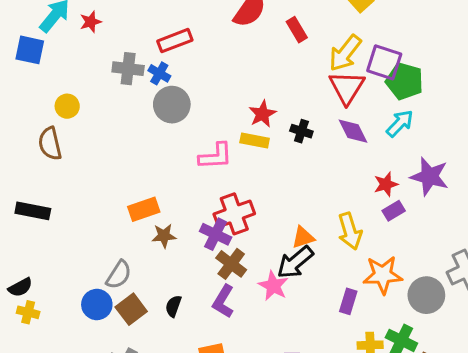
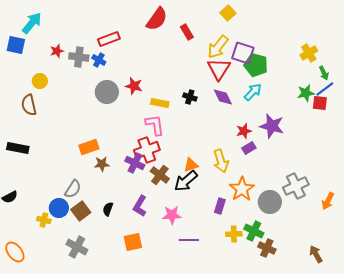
red star: (91, 22) -> (57, 51), moved
gray circle: (172, 105) -> (107, 92), moved
red star: (262, 114) -> (134, 86), moved, turned -30
pink L-shape: (216, 156) -> (155, 125), moved, turned -95
brown cross: (231, 264) -> (160, 175), moved
orange star: (383, 275) -> (242, 189), turned -30
pink star: (273, 286) -> (172, 215), moved, turned -30
yellow cross: (28, 312) -> (44, 220), moved

